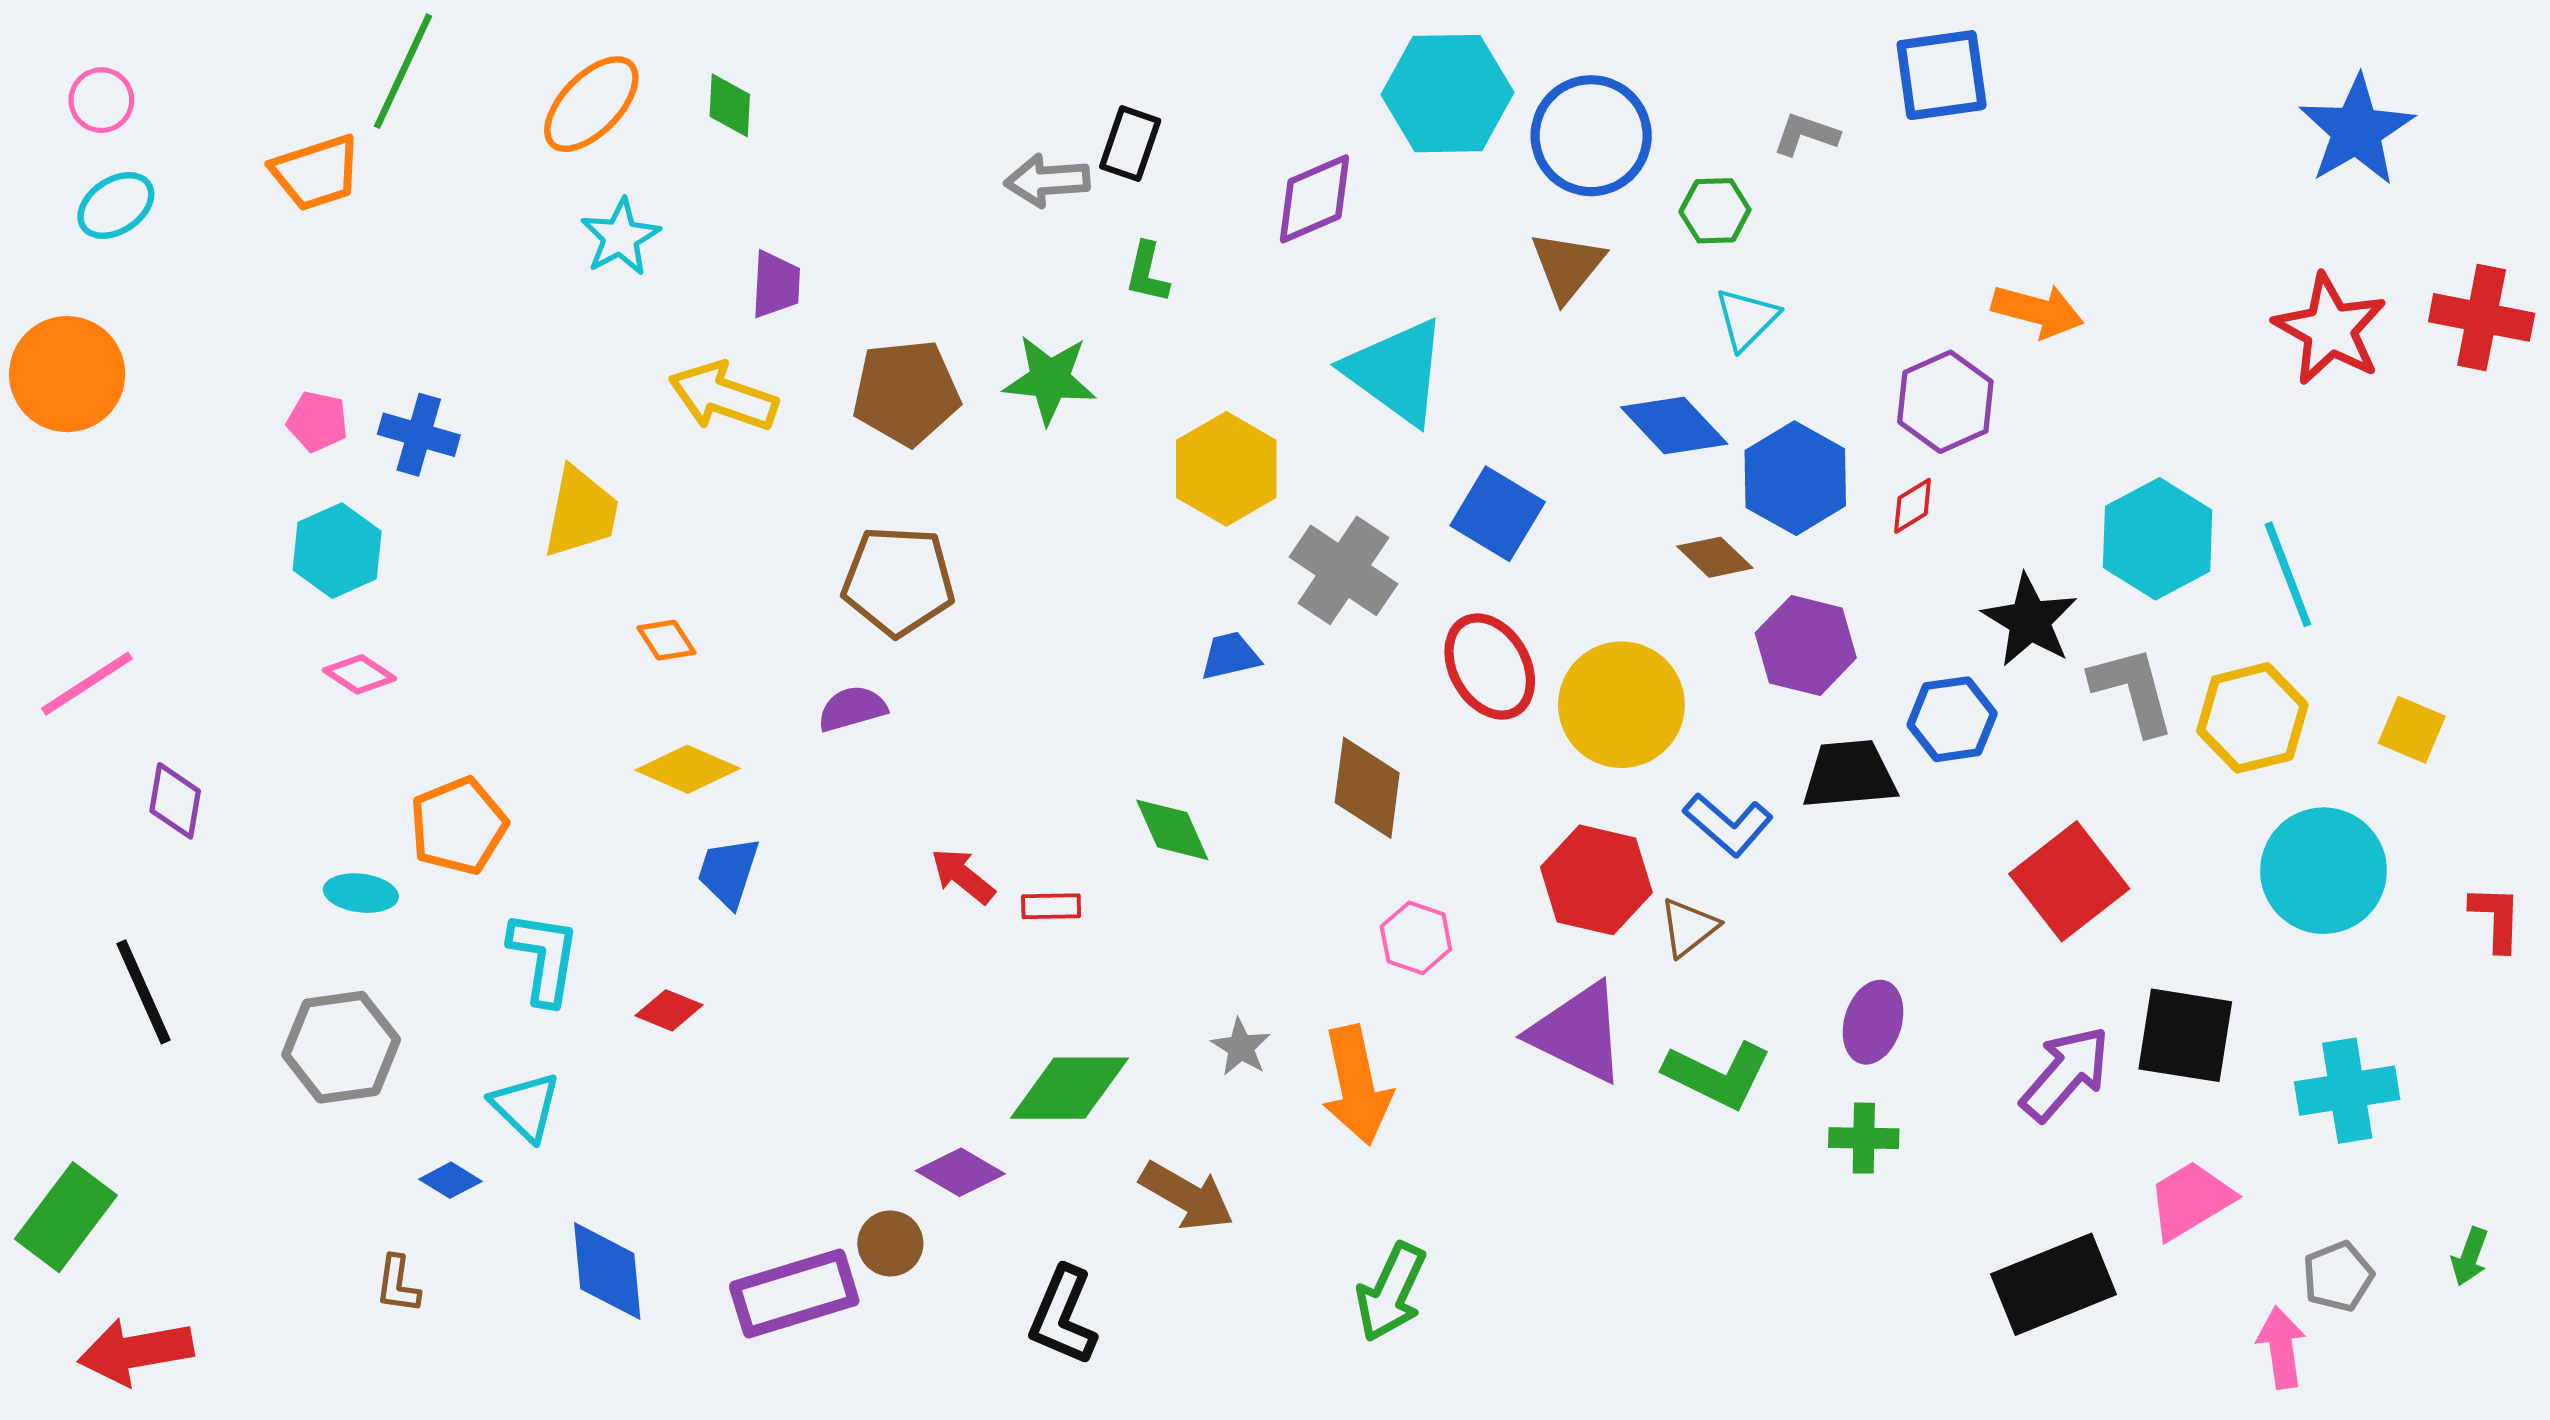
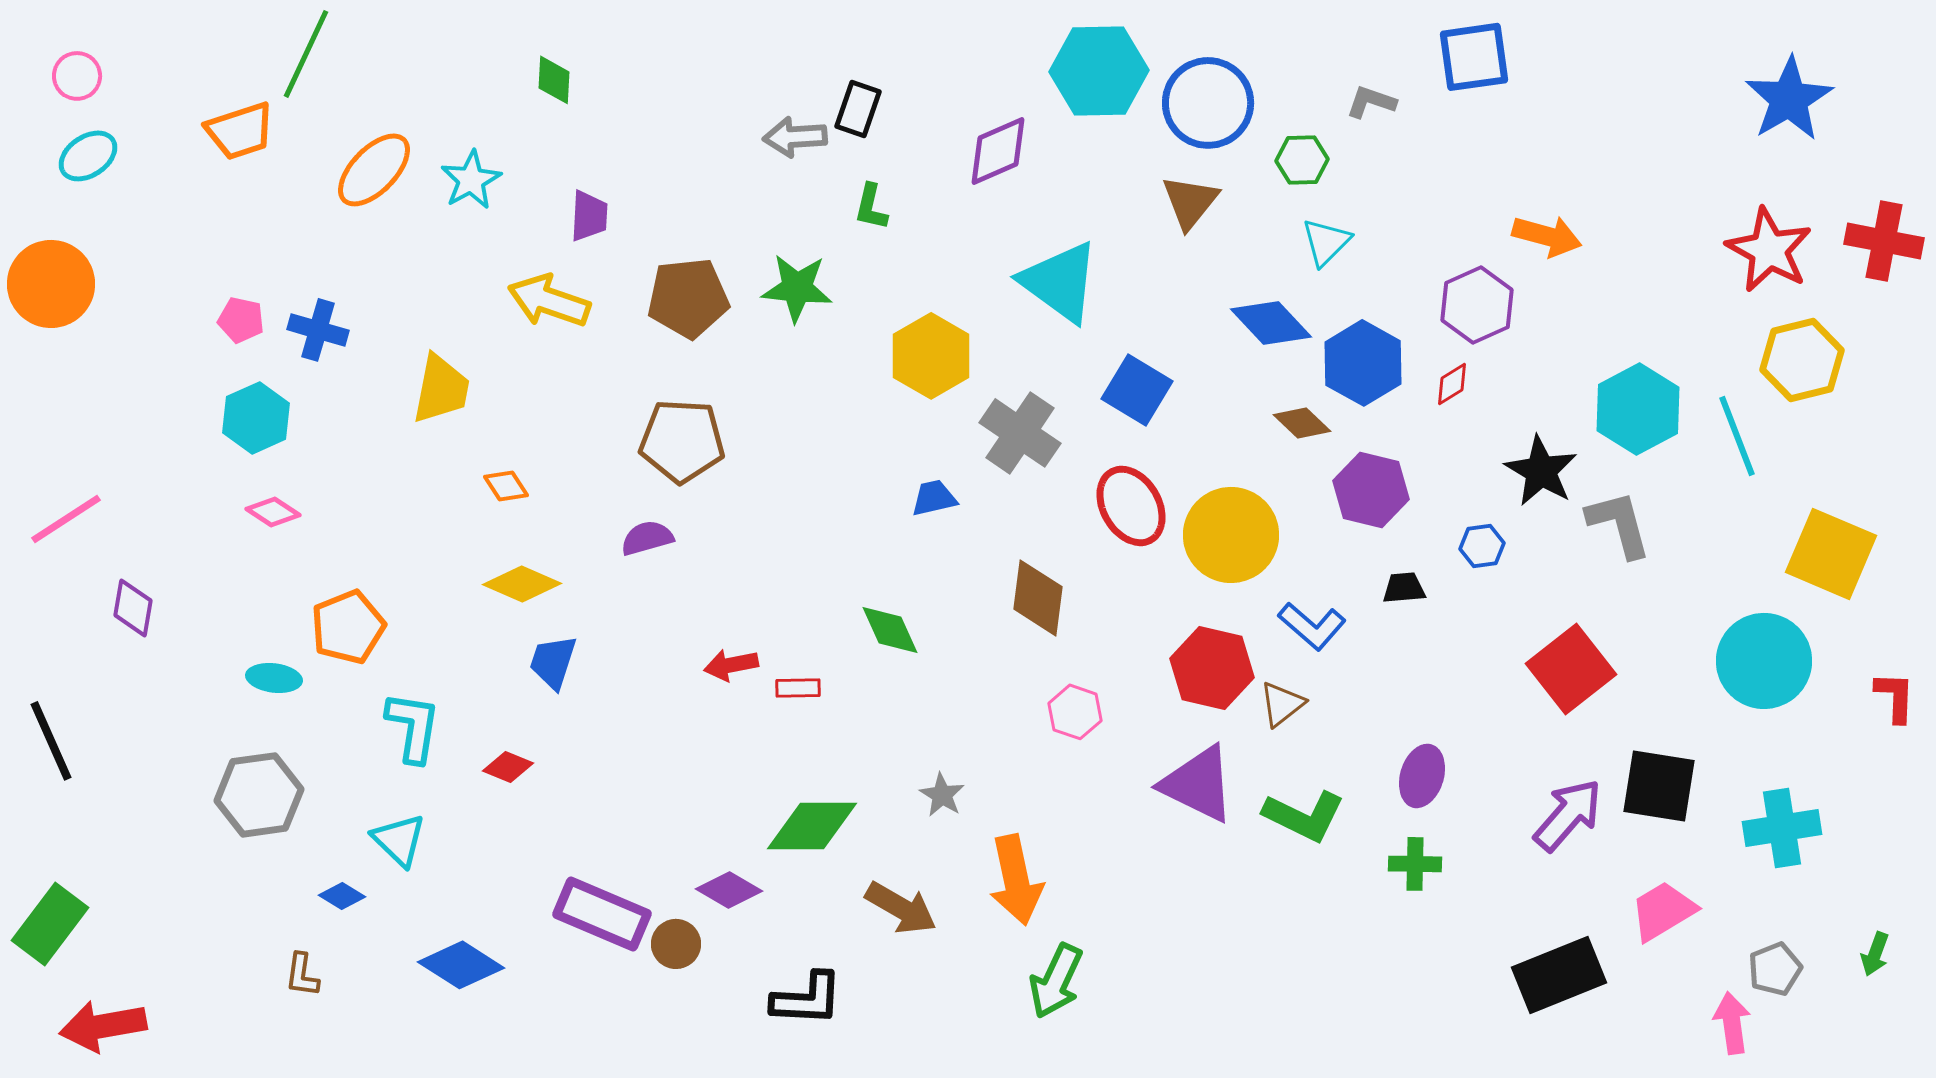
orange ellipse: (591, 104) -> (374, 170), moved
yellow hexagon: (2252, 718) -> (1802, 360), moved
blue hexagon: (1952, 719) -> (1482, 546), size x0.7
yellow square: (2412, 730) -> (1831, 554), size x1.8
black trapezoid: (1849, 775) -> (1404, 588), size x0.6
red arrow: (963, 876) -> (731, 665), turned -50
black line: (144, 992) -> (51, 741), moved
orange arrow: (1357, 1085) -> (1016, 880), moved
blue diamond: (607, 1271) -> (461, 965), turned -52
purple rectangle: (794, 1293) -> (602, 914), moved, turned 40
black L-shape: (1063, 1316) -> (807, 999), turned -110

